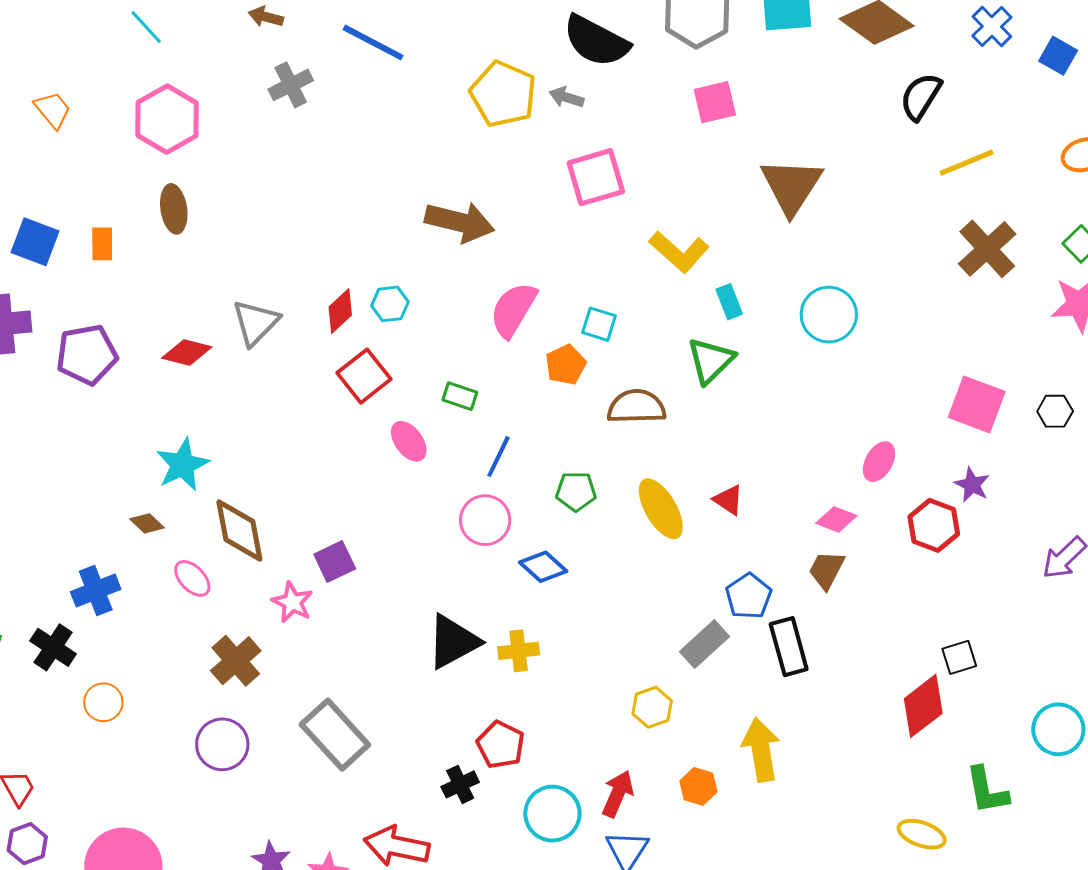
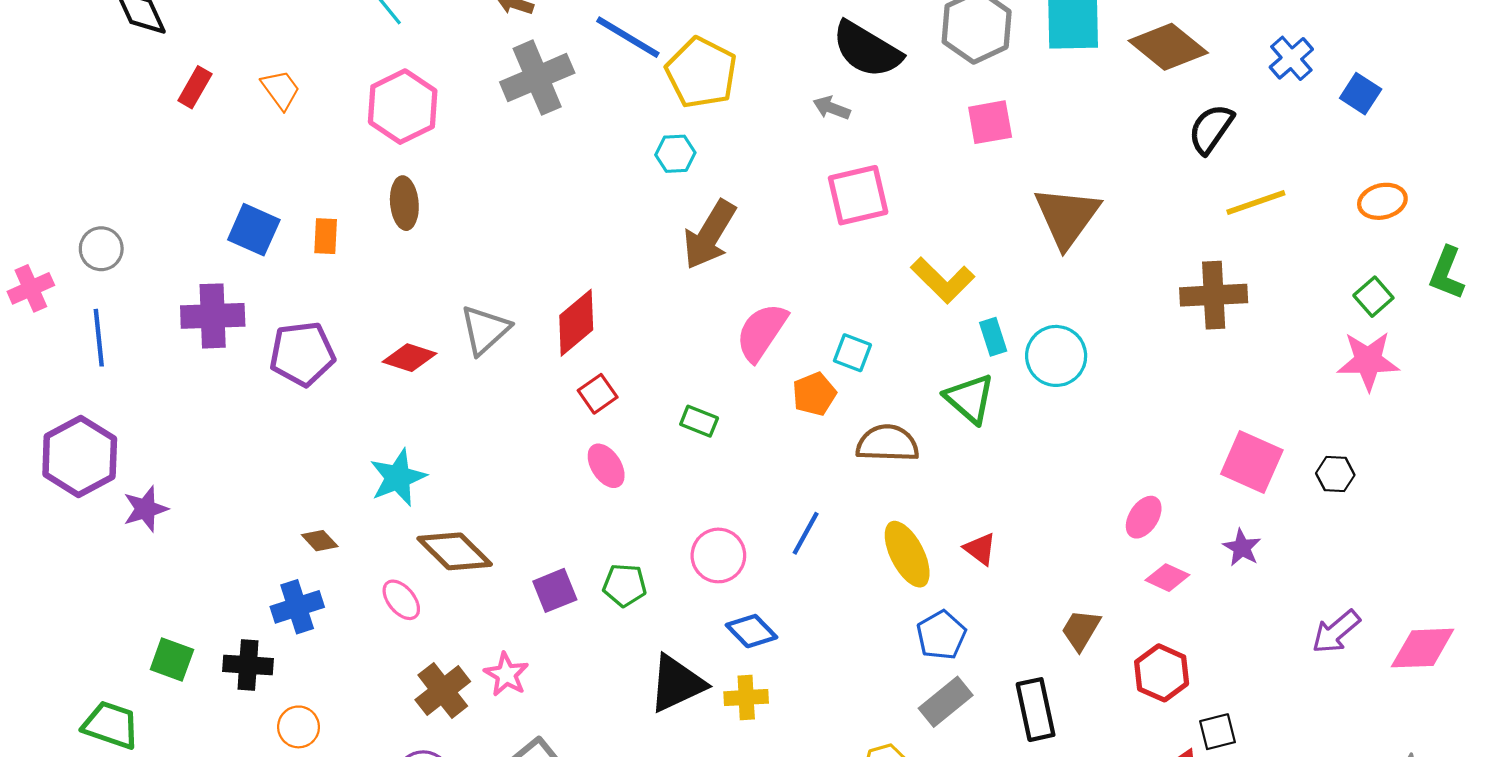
gray cross: (291, 85) -> (537, 78), size x1.5
yellow pentagon: (503, 94) -> (701, 73), moved
brown arrow: (460, 222) -> (709, 235), turned 104
brown cross: (987, 249) -> (1214, 295), moved, turned 36
cyan hexagon: (390, 304) -> (675, 154), moved
red diamond: (340, 311) -> (576, 323), size x1.4
cyan circle: (829, 315) -> (1056, 356), moved
green triangle: (711, 361) -> (970, 399), turned -38
red square: (364, 376) -> (598, 394), size x0.7
pink ellipse: (409, 441) -> (606, 466), moved
blue line: (498, 457) -> (806, 533), moved
green pentagon: (576, 491) -> (625, 585), moved
pink diamond: (836, 519) -> (1167, 578), moved
brown diamond: (147, 523) -> (320, 541), moved
red hexagon: (934, 525) -> (1162, 673), moved
brown diamond: (239, 530) -> (455, 551), turned -38
blue diamond: (543, 567) -> (752, 631), moved
blue pentagon: (749, 596) -> (941, 635), moved
pink star: (292, 602) -> (506, 674), moved
black cross: (53, 647) -> (248, 665), turned -33

